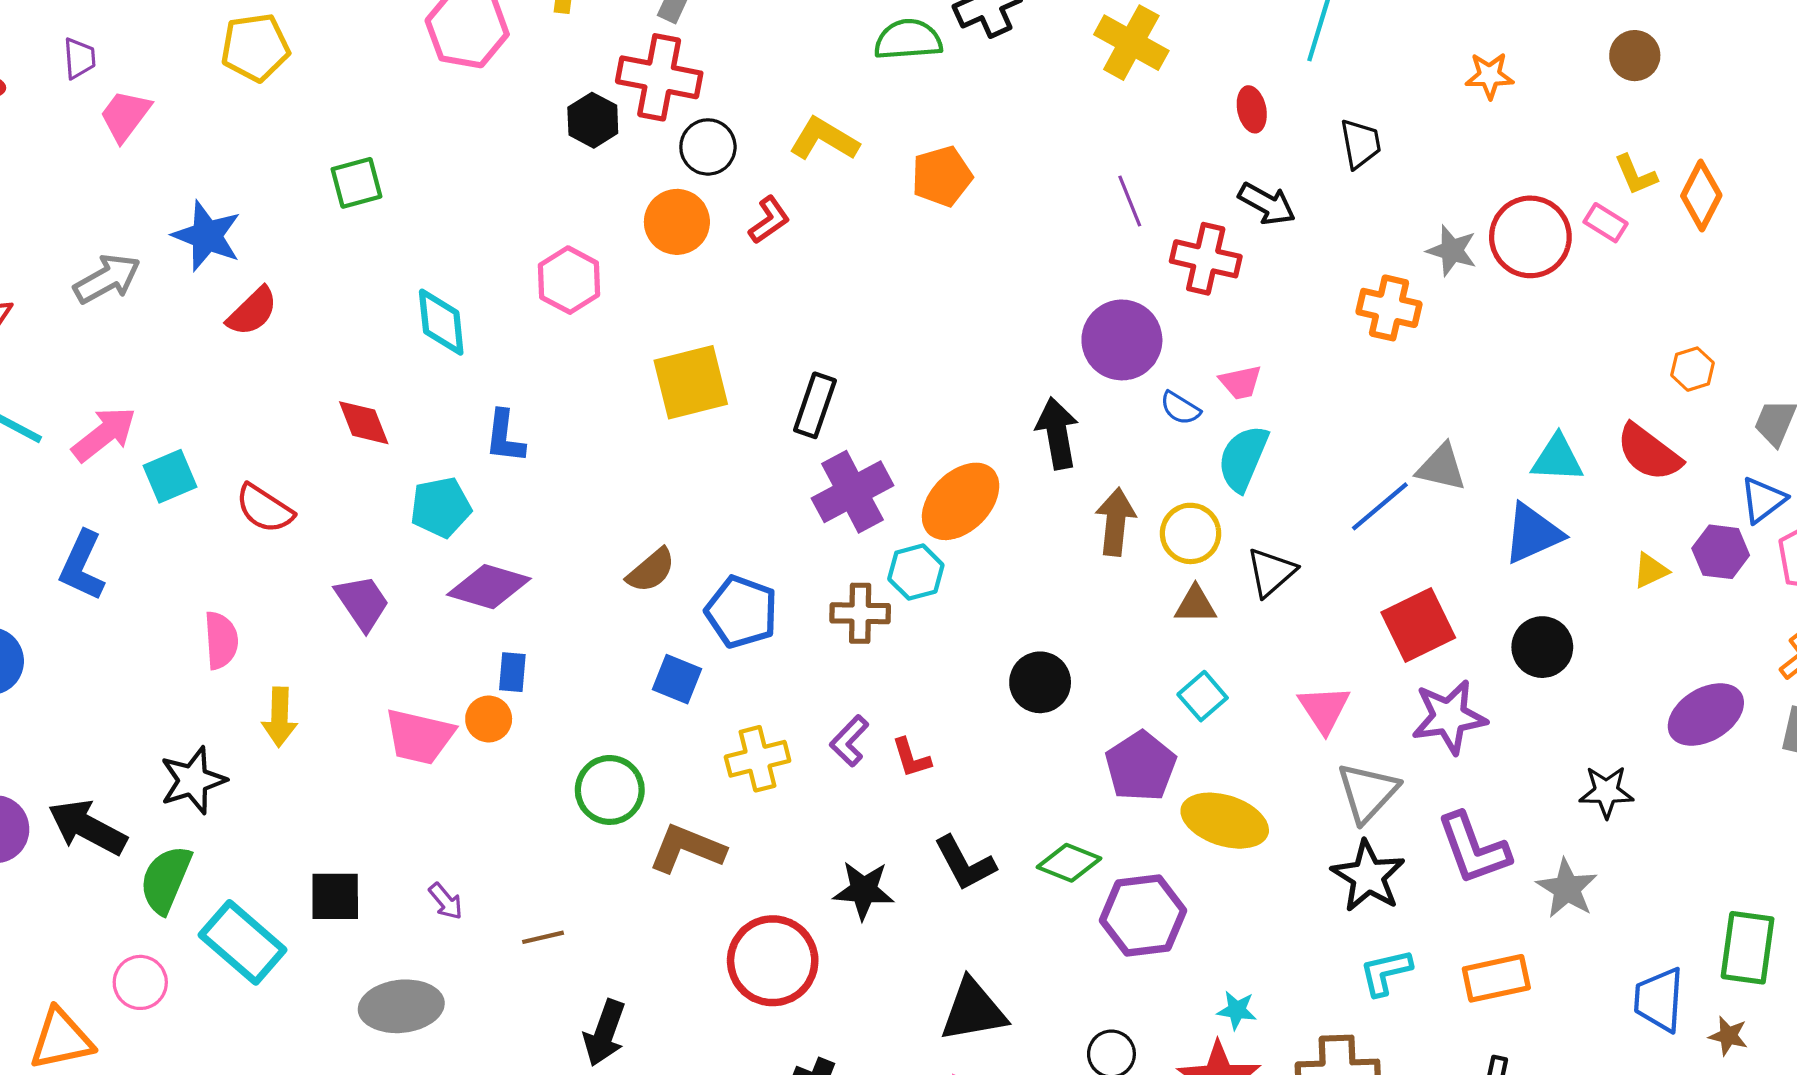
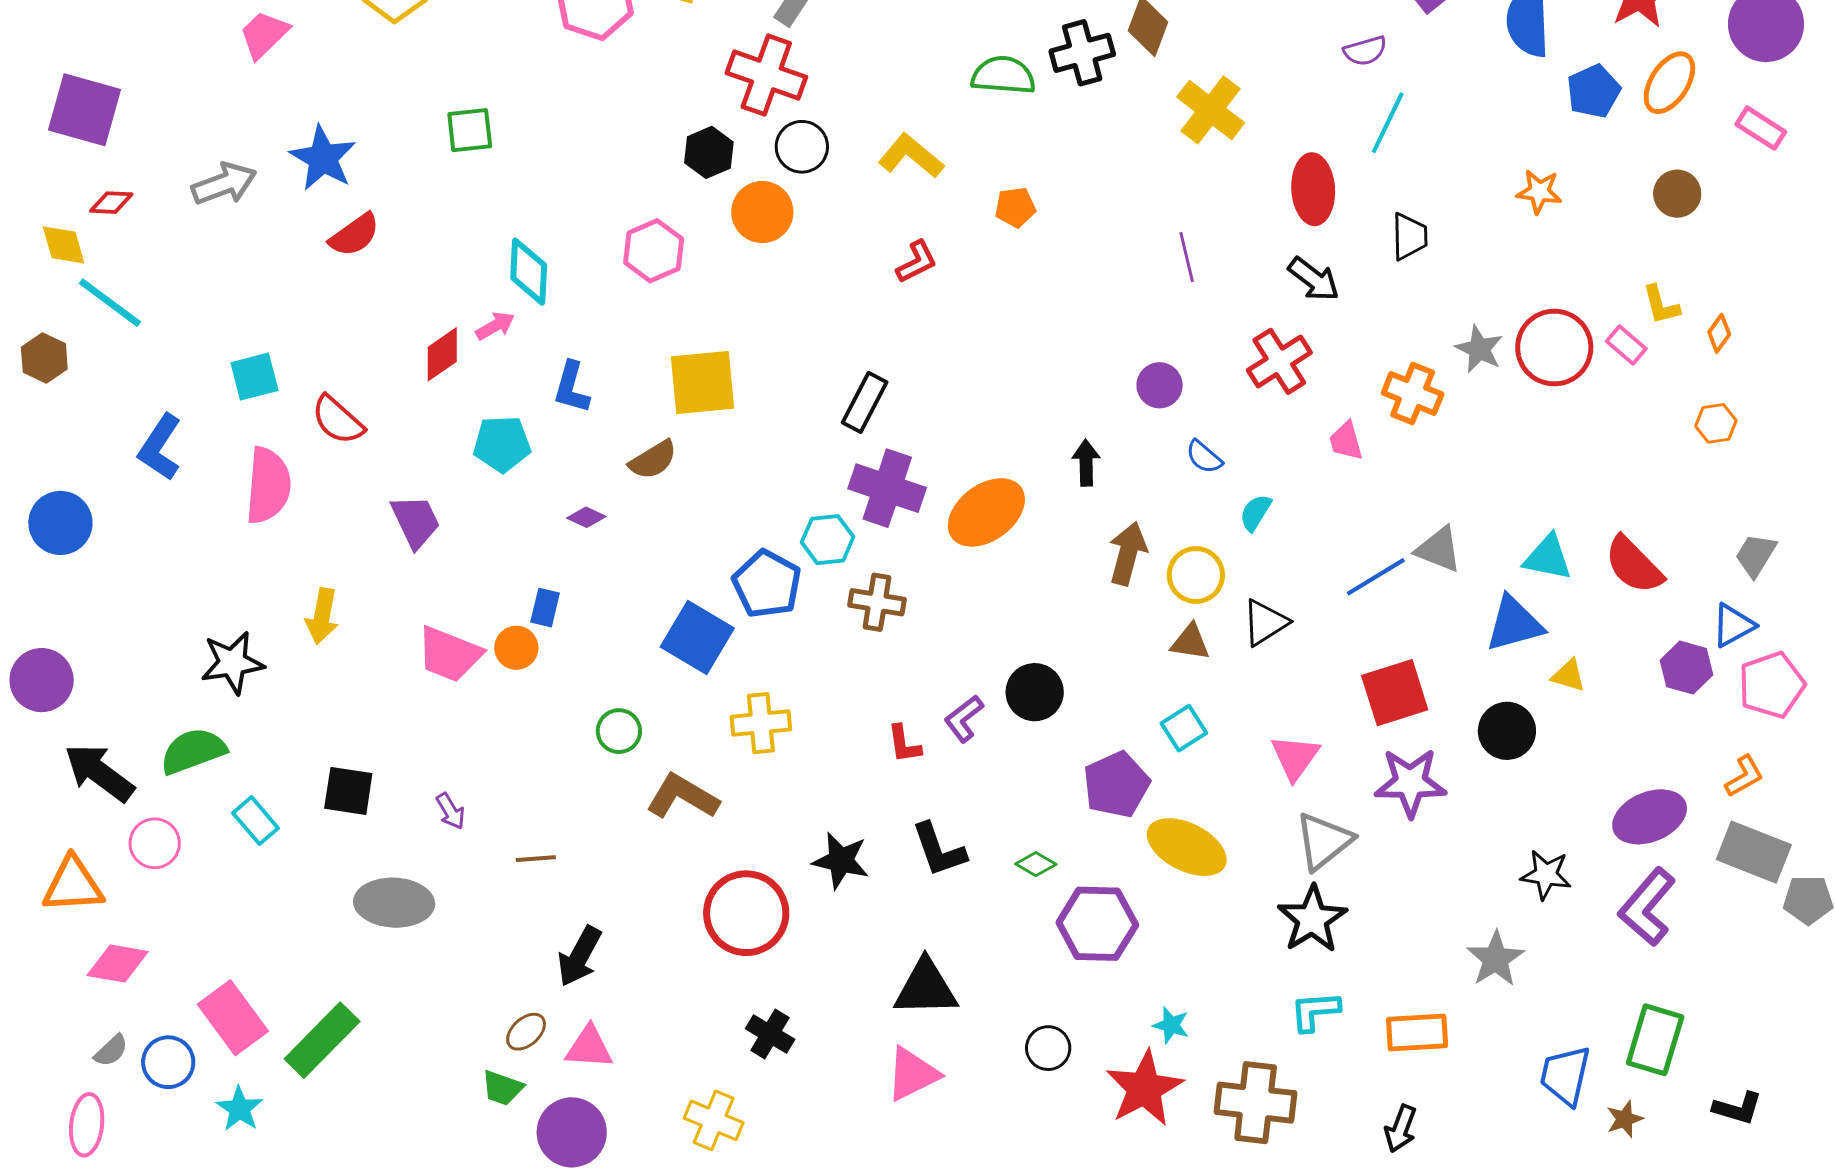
red ellipse: (1252, 109) -> (1313, 189), size x1.6
black hexagon: (593, 120) -> (709, 152), moved
orange pentagon: (942, 176) -> (1015, 207), size x0.7
orange diamond: (1701, 196) -> (1719, 333), size x0.6
red L-shape: (769, 220) -> (917, 262), moved
red cross: (1206, 259) -> (1279, 361), moved, turned 36
purple circle: (1122, 340) -> (1160, 385), size x0.6
orange hexagon: (1693, 369) -> (1716, 423), moved
yellow square: (691, 382) -> (702, 382), moved
pink trapezoid: (1241, 382) -> (1346, 441), moved, turned 78
red diamond: (364, 423) -> (442, 354), turned 68
black arrow: (1057, 433) -> (1086, 463), size x0.7
pink arrow: (104, 434) -> (495, 326), moved, size x0.6
cyan semicircle: (1243, 458) -> (1255, 513), size x0.6
purple cross: (852, 492) -> (887, 488), turned 38
brown semicircle: (651, 570) -> (653, 460), moved
yellow triangle: (1651, 571) -> (1569, 675), moved, turned 33
cyan hexagon: (916, 572) -> (828, 540), moved
purple diamond: (489, 587) -> (586, 517), moved, size x0.5
pink semicircle: (221, 640) -> (268, 485), moved, size x1.4
blue square: (677, 679) -> (697, 637), size x1.5
purple L-shape: (849, 741) -> (964, 719), moved
green circle: (610, 790) -> (619, 731), size x0.7
black arrow: (87, 827) -> (99, 773), moved
purple L-shape: (1473, 849) -> (1647, 907), moved, turned 52
green diamond: (1069, 863) -> (1036, 864), size x0.7
green semicircle: (166, 879) -> (193, 751), turned 38
cyan rectangle: (243, 942) -> (256, 821), size x0.6
brown star: (1728, 1036) -> (1625, 1119), turned 30

